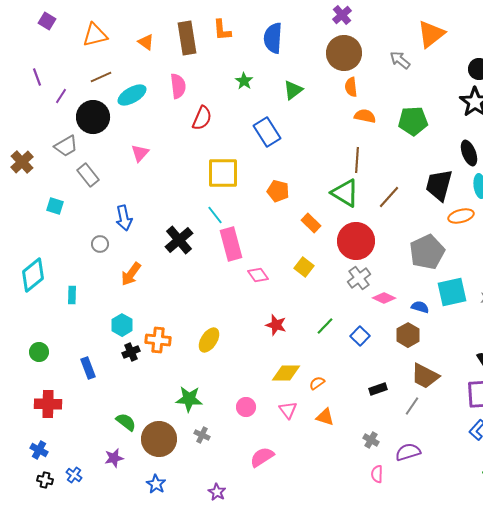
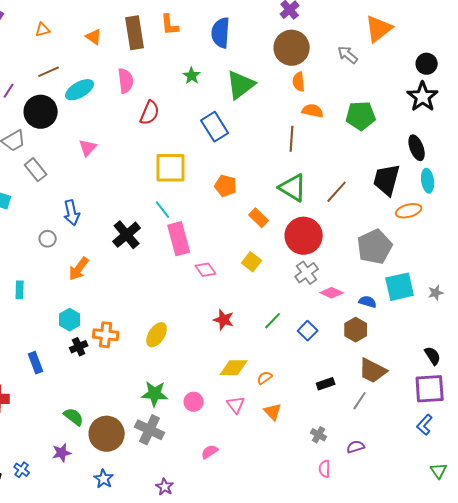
orange triangle: (95, 35) -> (43, 30), size x0.6
green triangle: (293, 90) -> (241, 85), size x1.5
brown line: (357, 160) -> (292, 139), moved
green star: (189, 399) -> (155, 394), moved
orange triangle: (325, 417) -> (273, 412), turned 30
gray cross: (202, 435) -> (150, 430), size x1.8
purple semicircle: (408, 452) -> (356, 447), size x0.7
pink semicircle: (262, 457) -> (210, 452), size x0.7

